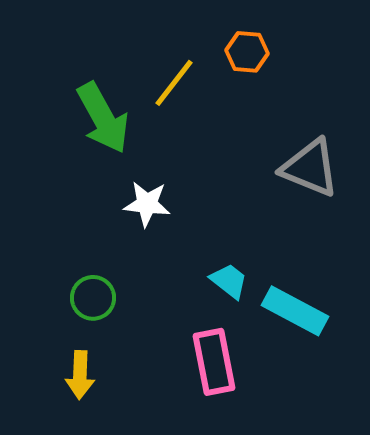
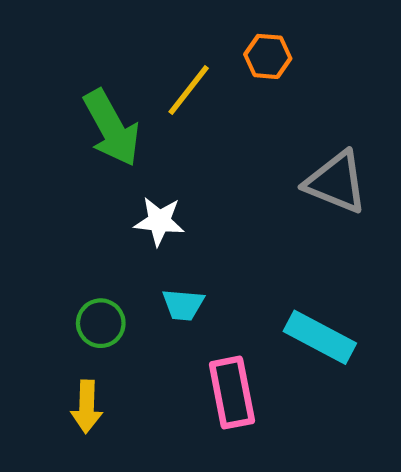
cyan trapezoid: (229, 281) -> (183, 305), moved, turned 147

